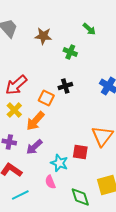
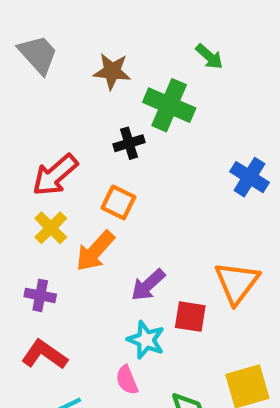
green cross: (70, 52) -> (169, 105), size x1.6
black cross: (65, 86) -> (129, 143), moved
purple arrow: (34, 147) -> (148, 285), moved

